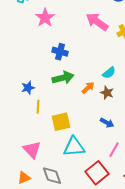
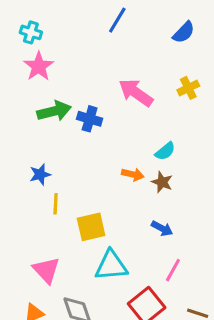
pink star: (45, 18) -> (39, 66), moved
pink arrow: (97, 22) -> (136, 93), moved
green arrow: (63, 78) -> (54, 111), moved
orange arrow: (88, 88) -> (133, 174), turned 56

